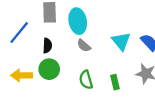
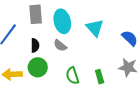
cyan triangle: (121, 41) -> (95, 28), moved
gray semicircle: (84, 46) -> (60, 46), moved

